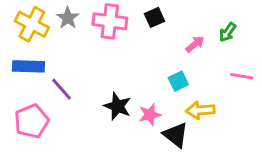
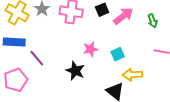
green arrow: (228, 32) -> (153, 21), turned -56
pink arrow: (195, 44) -> (123, 16), moved, size x1.5
pink star: (150, 115) -> (90, 49), moved

